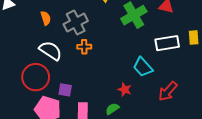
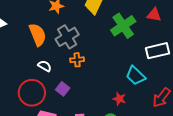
orange semicircle: (46, 18) -> (38, 35), size x1.6
white semicircle: (51, 51) -> (45, 66), size x0.6
purple square: (65, 90) -> (63, 89), moved, turned 32

